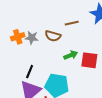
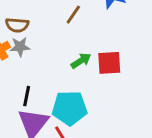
brown line: (72, 23) -> (73, 15), turned -32
brown semicircle: (53, 36) -> (17, 25), moved

